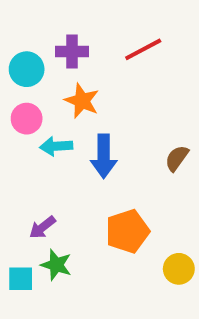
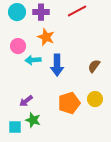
cyan circle: (27, 69) -> (17, 12), moved
yellow circle: (179, 269) -> (95, 99), moved

